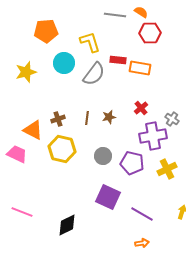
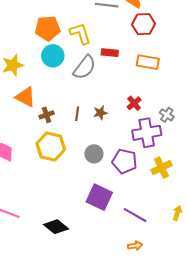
orange pentagon: (46, 31) -> (48, 28), moved
orange rectangle: (140, 68) -> (148, 62), moved
orange triangle: (33, 130) -> (25, 97), moved
black diamond: (67, 225) -> (56, 227), turned 65

